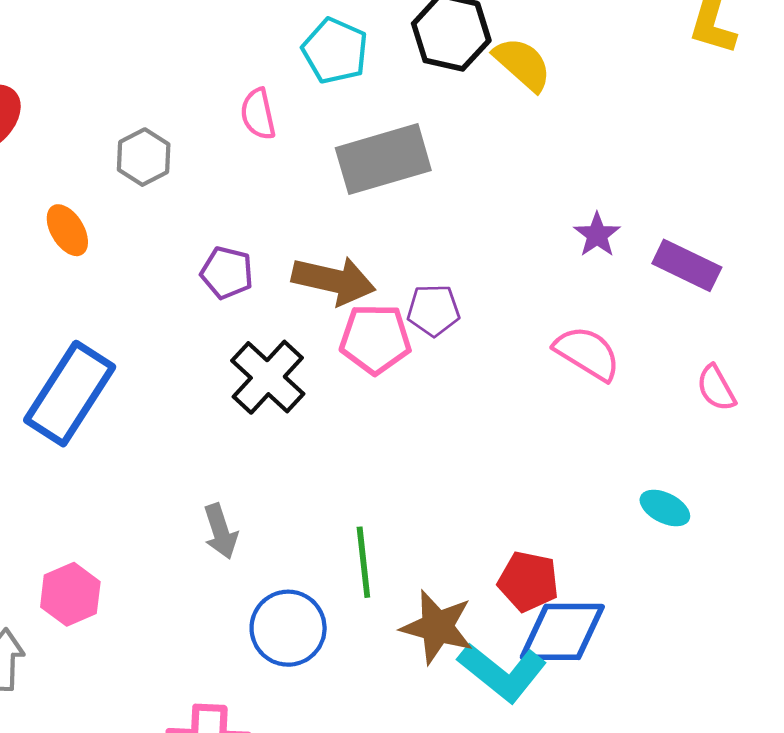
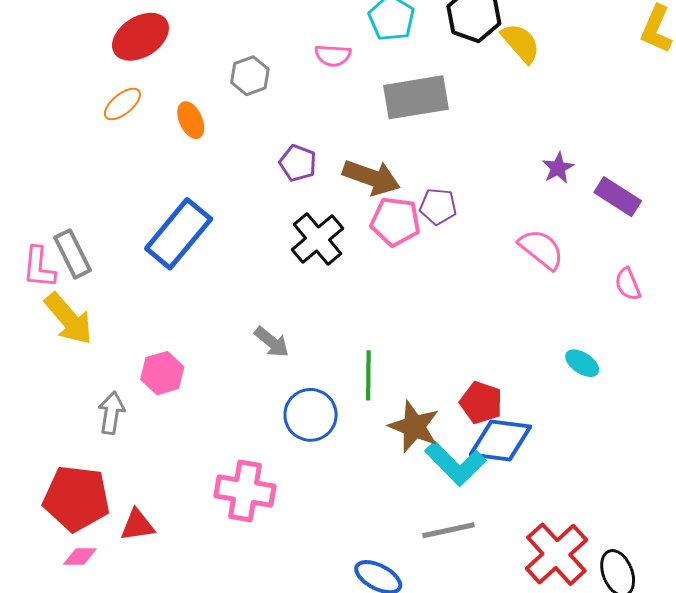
pink semicircle: (258, 114) -> (333, 56), turned -81
gray arrow: (221, 531) -> (272, 342), turned -39

